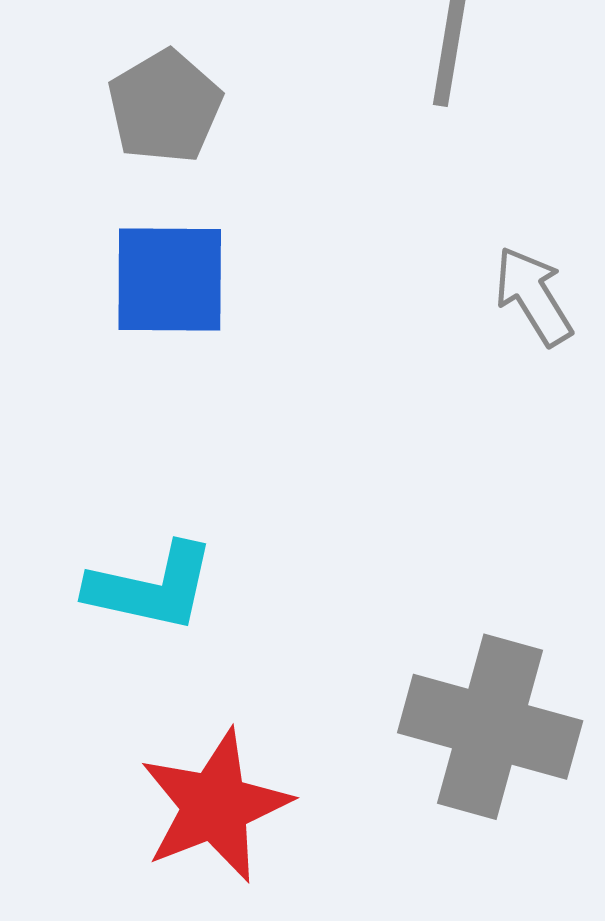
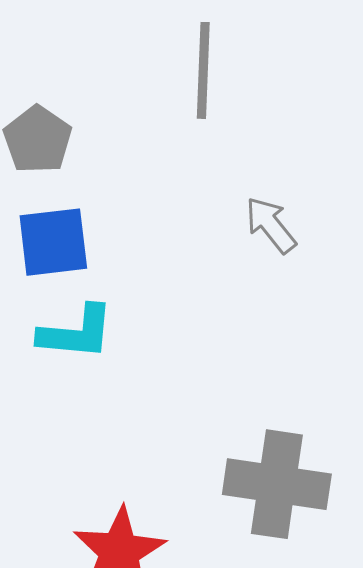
cyan L-shape: (151, 587) -> (76, 333), moved

